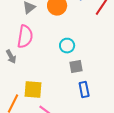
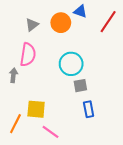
cyan circle: (67, 46) -> (71, 64), size x1.5
gray arrow: (11, 57) -> (13, 75), turned -144

